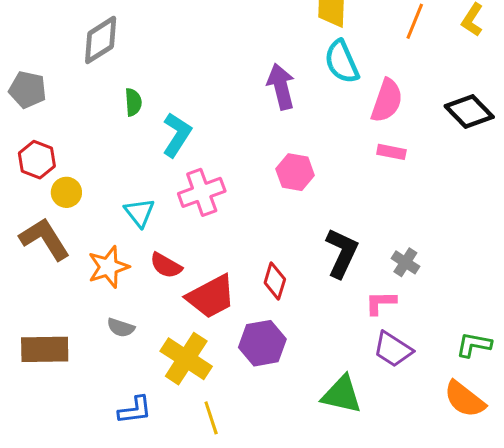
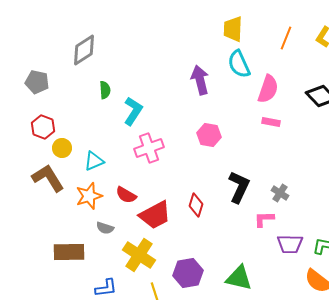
cyan triangle: (140, 213) -> (94, 161), moved, turned 45
gray semicircle: (121, 328) -> (105, 228), moved
purple hexagon: (262, 343) -> (188, 273), moved
brown rectangle: (45, 349) -> (69, 252), moved
purple trapezoid: (393, 349) -> (290, 244), moved, turned -32

